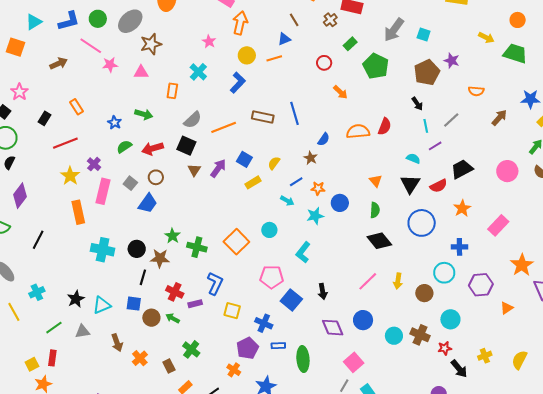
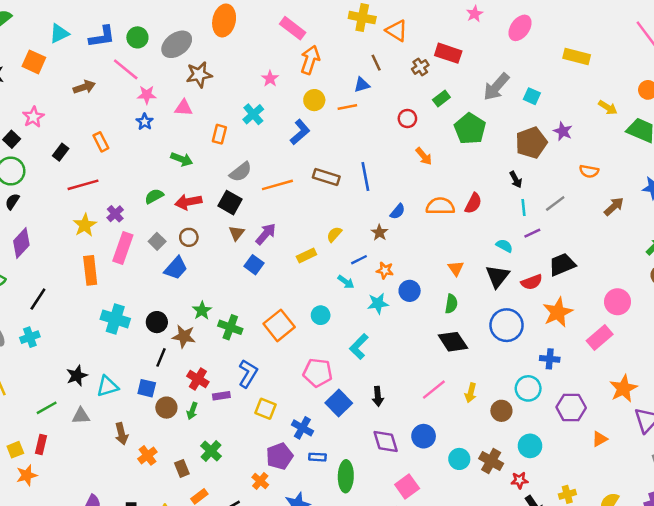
blue star: (114, 123) -> (145, 122), moved
blue square: (244, 159) -> (254, 265), moved
pink circle: (507, 171) -> (618, 302), moved
orange star: (462, 208) -> (558, 312), size x1.4
cyan cross: (37, 292) -> (30, 337), moved
green arrow: (173, 318) -> (192, 411), turned -104

